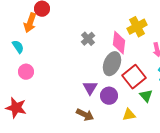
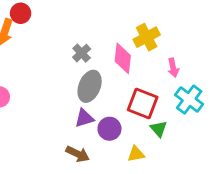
gray ellipse: (112, 64) -> (90, 86), moved
red square: (134, 77) -> (143, 104), turned -30
purple triangle: (90, 88) -> (84, 118), turned 42

